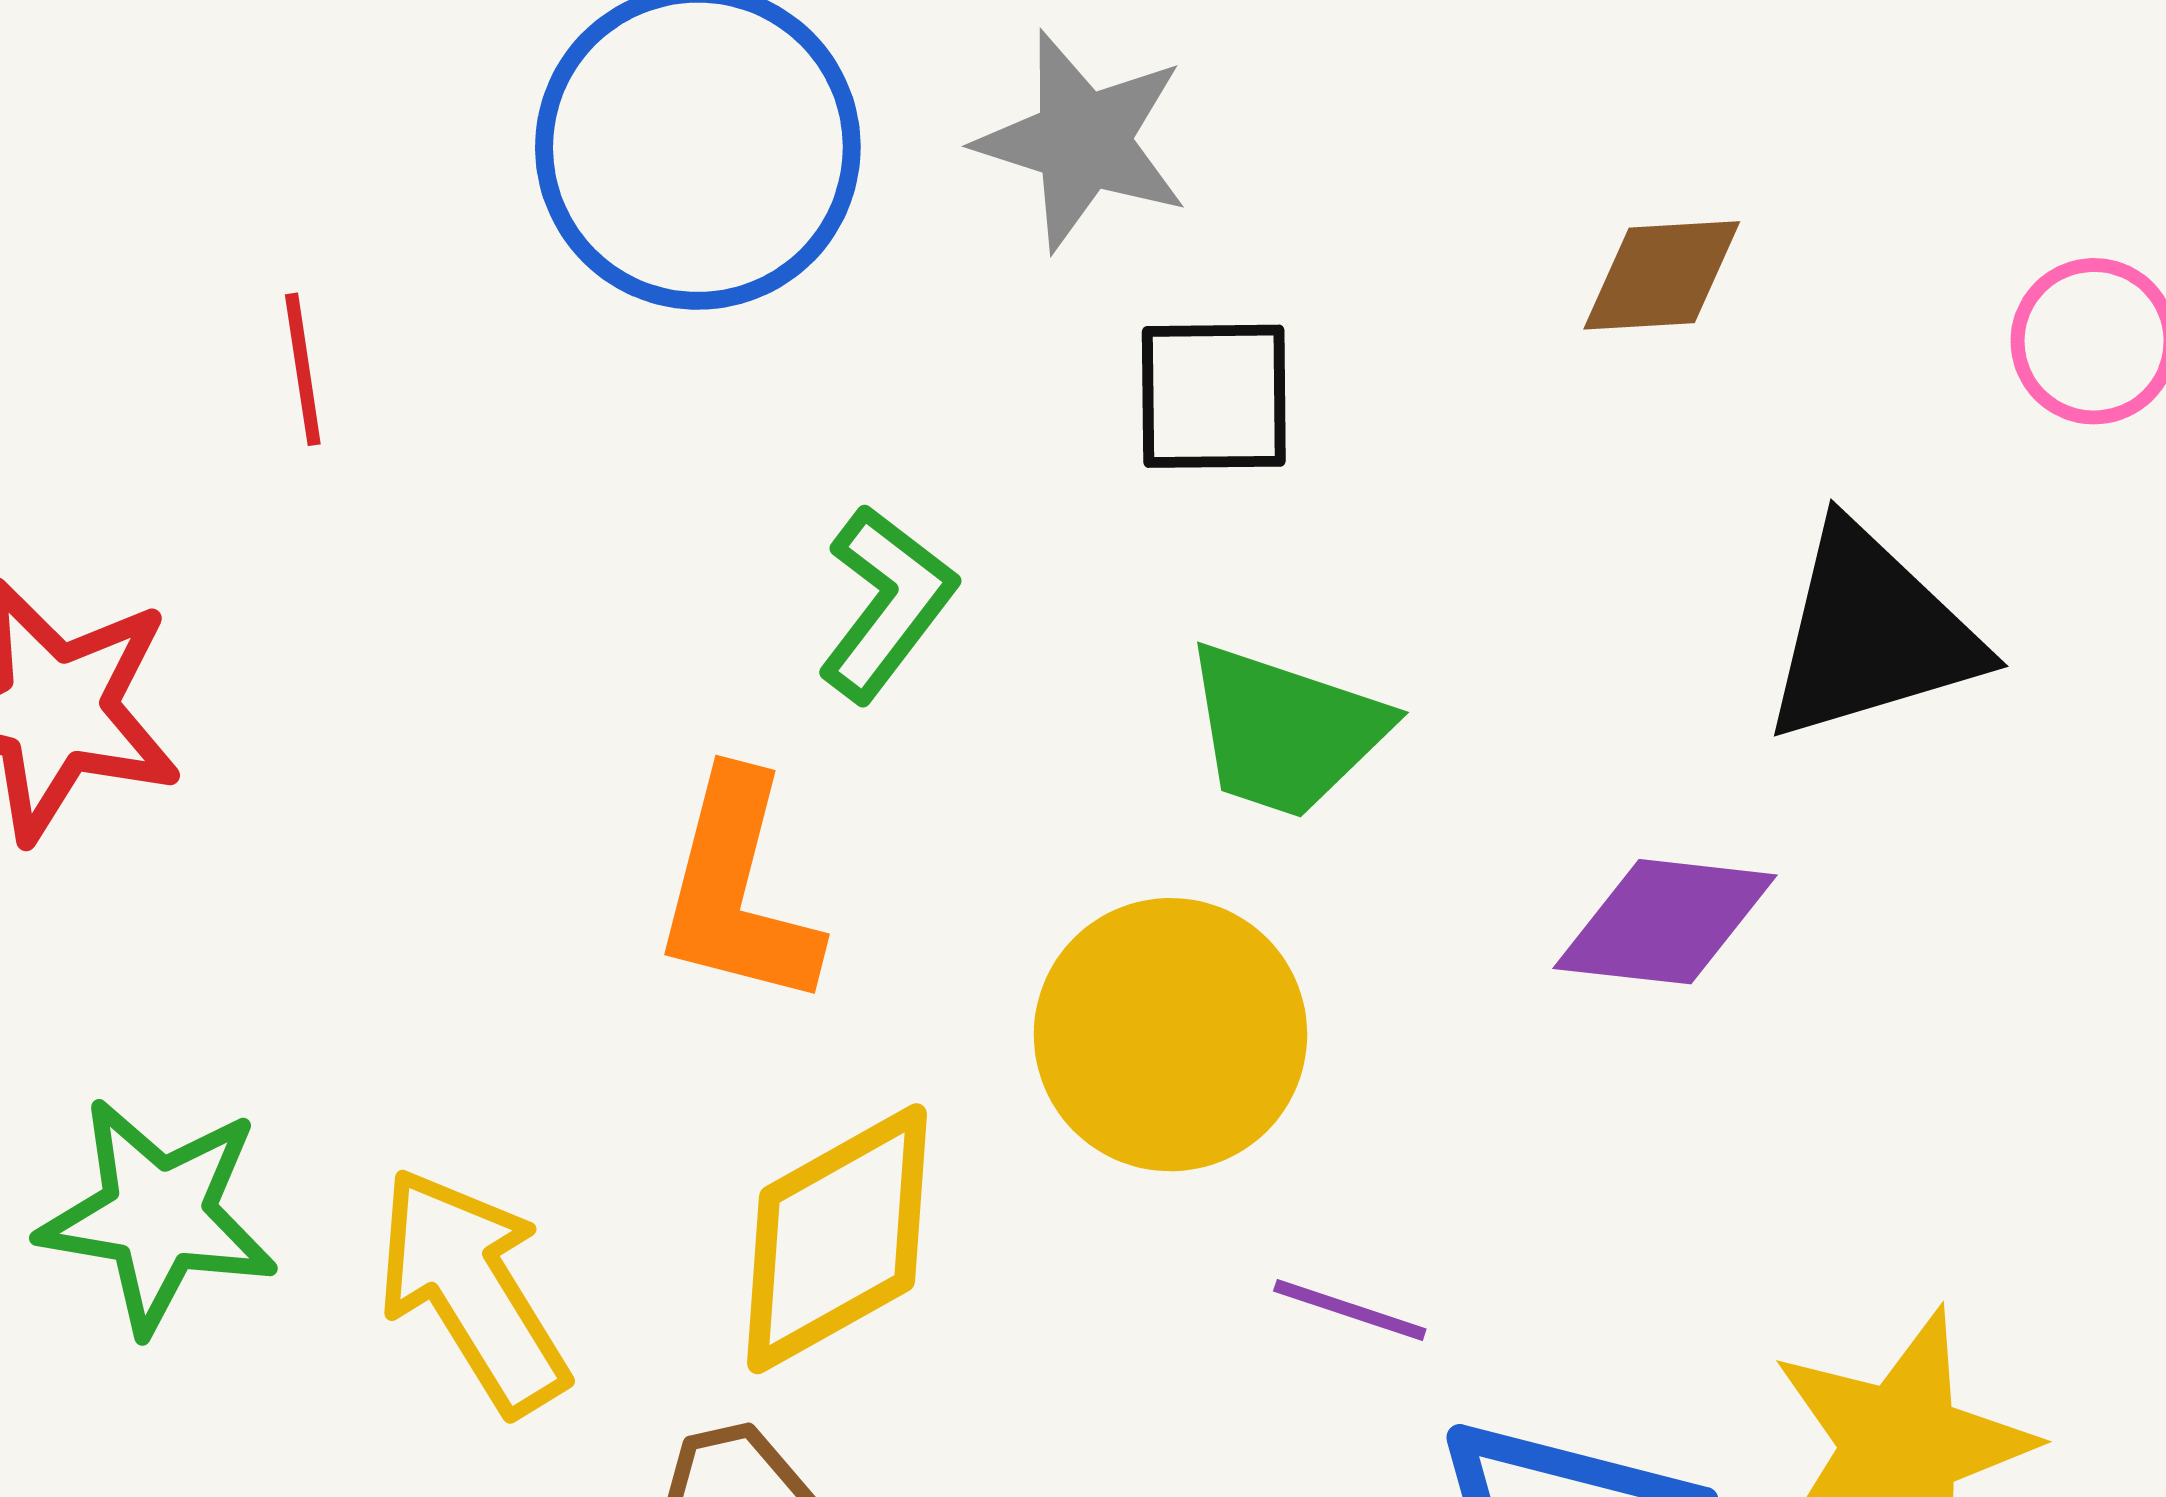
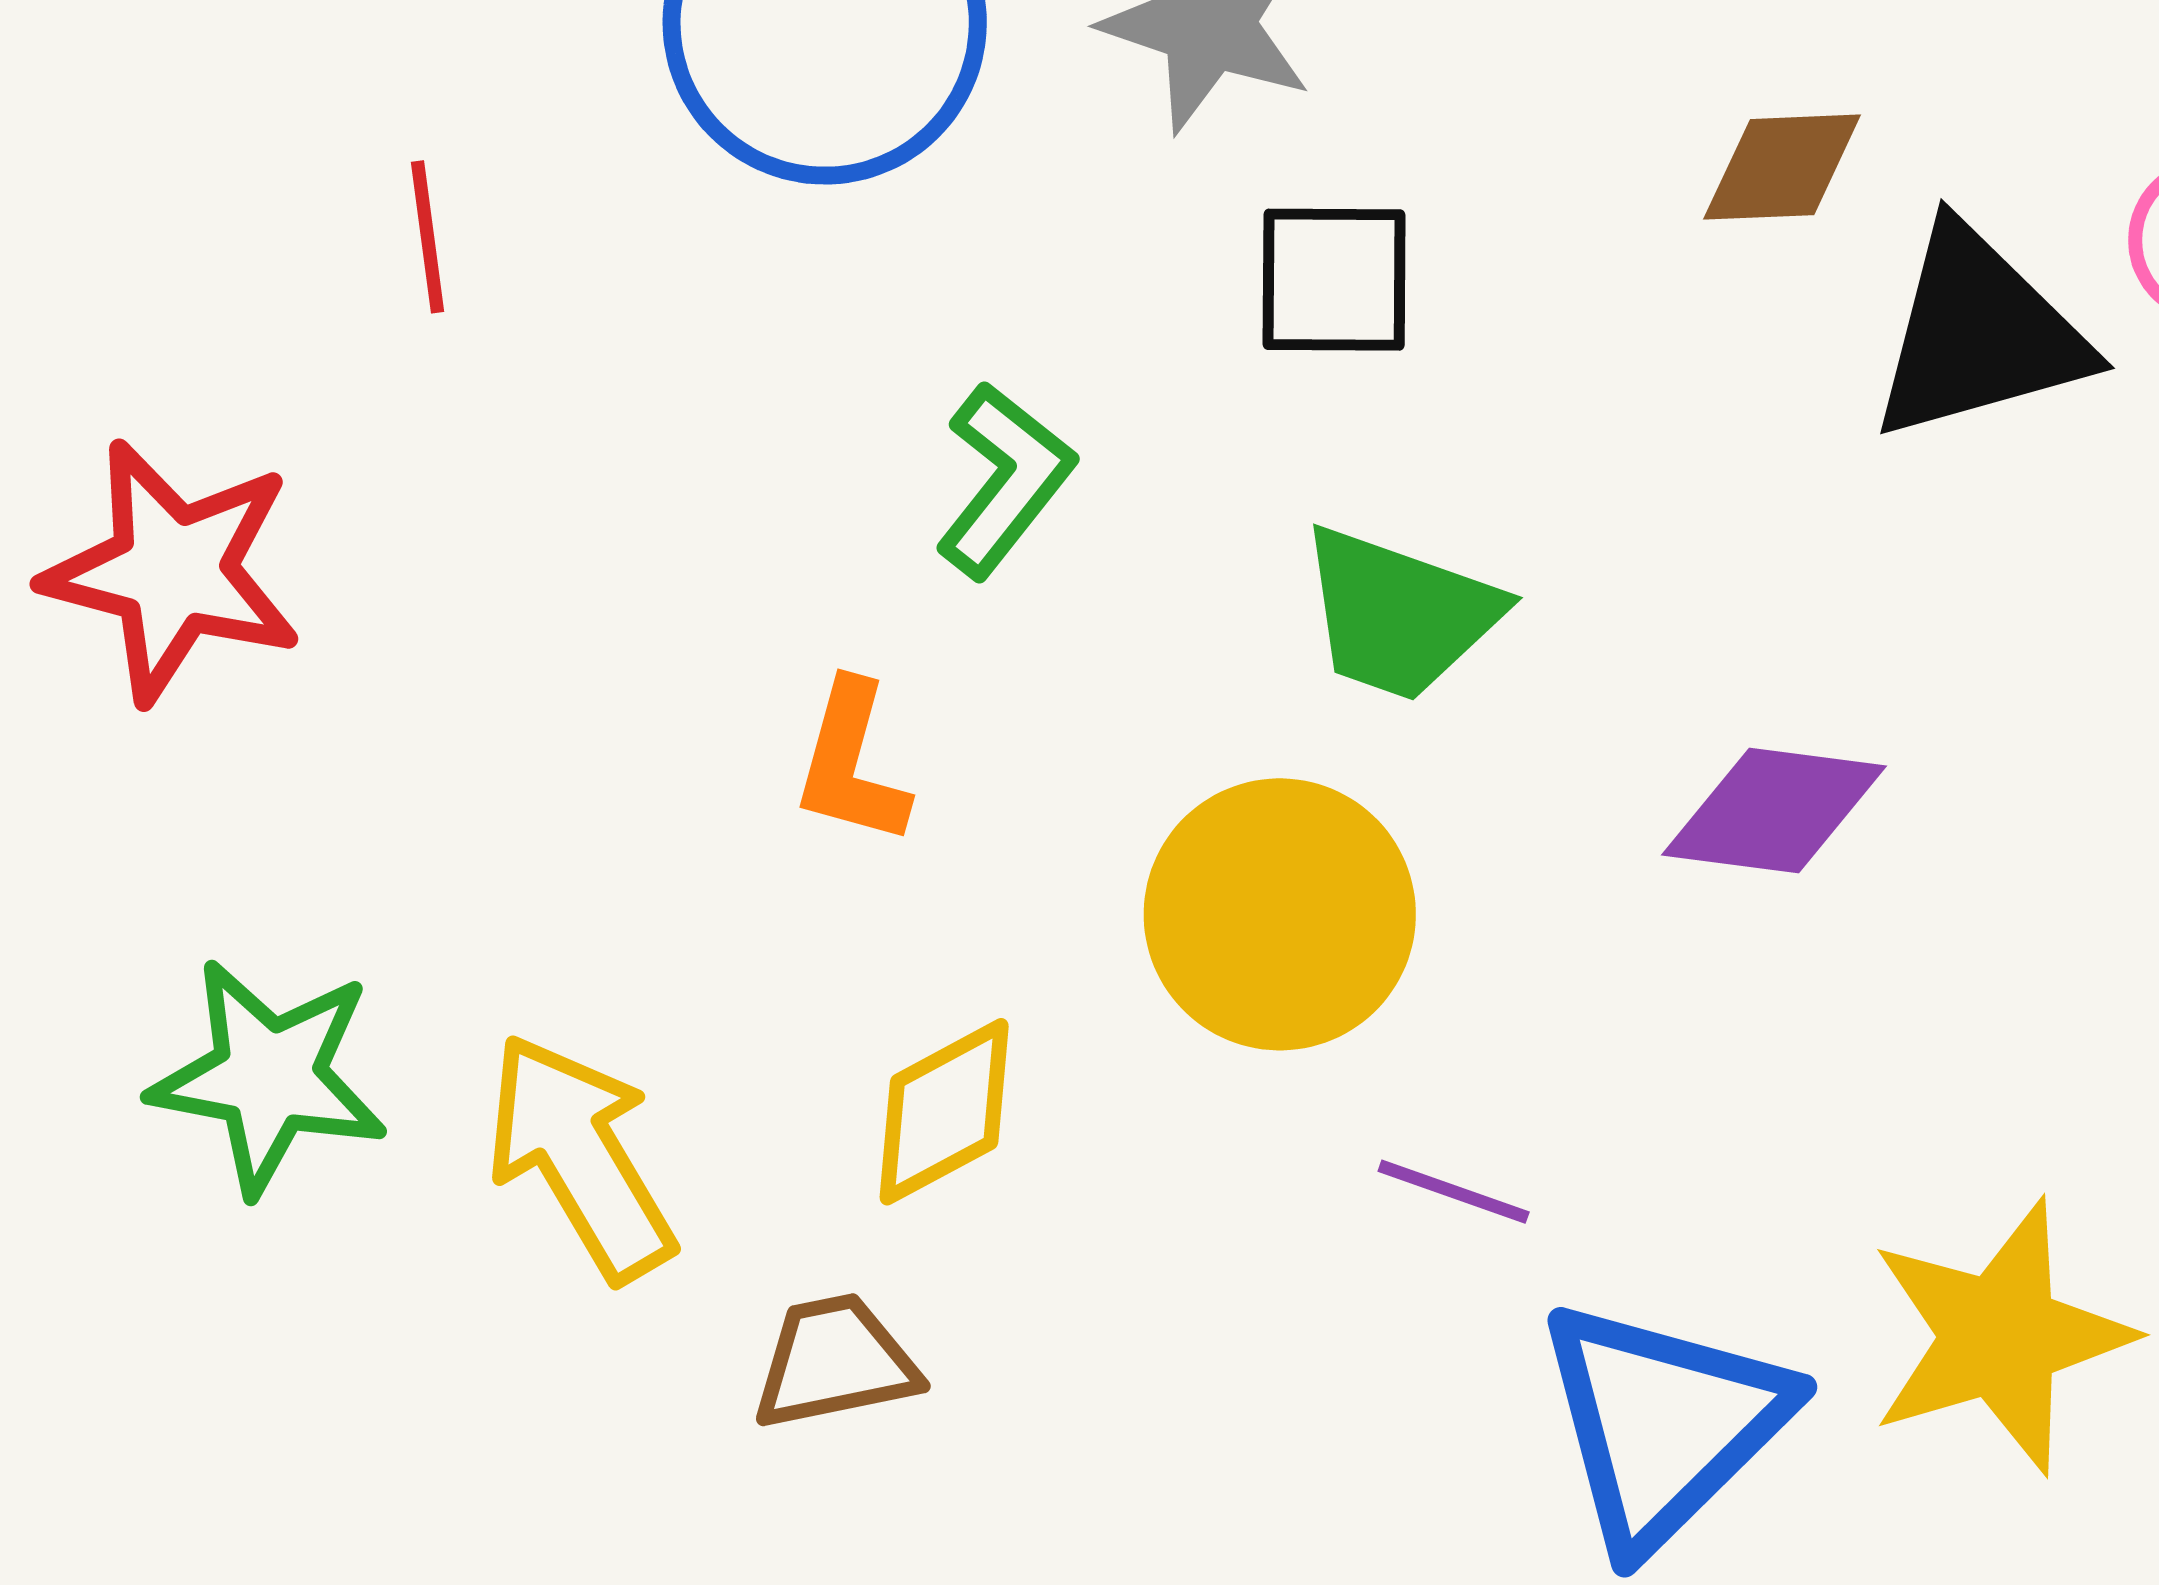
black triangle: (1871, 634) -> (1979, 334), moved
orange L-shape: (738, 890) -> (851, 763), size x0.7
yellow diamond: (837, 1239) -> (944, 1112), size x0.7

